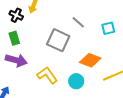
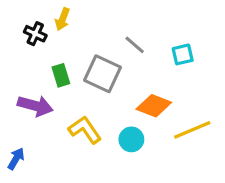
green rectangle: (14, 38) -> (61, 75), moved

